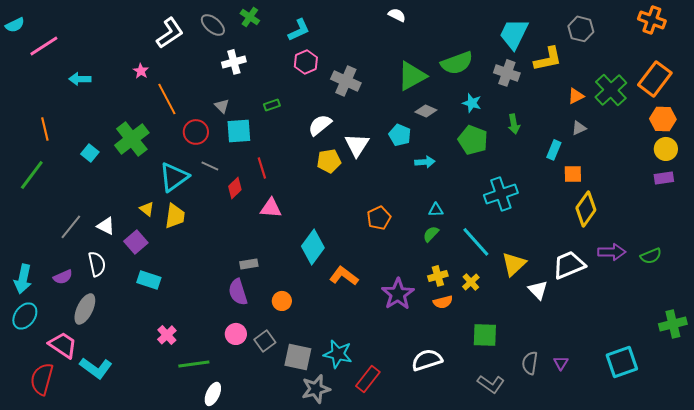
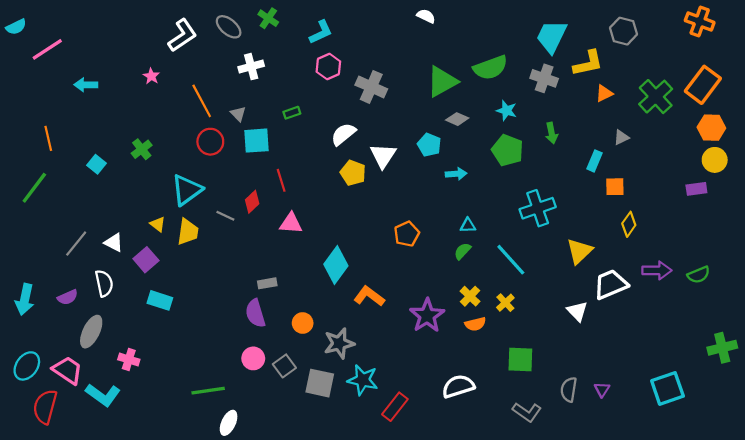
orange triangle: (576, 96) -> (604, 93), moved
orange line: (167, 99) -> (202, 101), moved
green cross: (132, 139) -> (142, 149), size x0.6
yellow pentagon: (329, 161) -> (353, 173), turned 30
gray line: (210, 166) -> (225, 216), moved
purple rectangle: (664, 178) -> (696, 189), moved
yellow diamond: (586, 209) -> (629, 224), size x0.7
yellow triangle: (514, 264) -> (579, 251), moved
yellow cross: (438, 276) -> (470, 296), turned -30
cyan ellipse: (25, 316) -> (27, 366), moved
pink cross: (167, 335) -> (129, 359), moved, turned -30
gray star: (316, 389) -> (339, 343), moved

